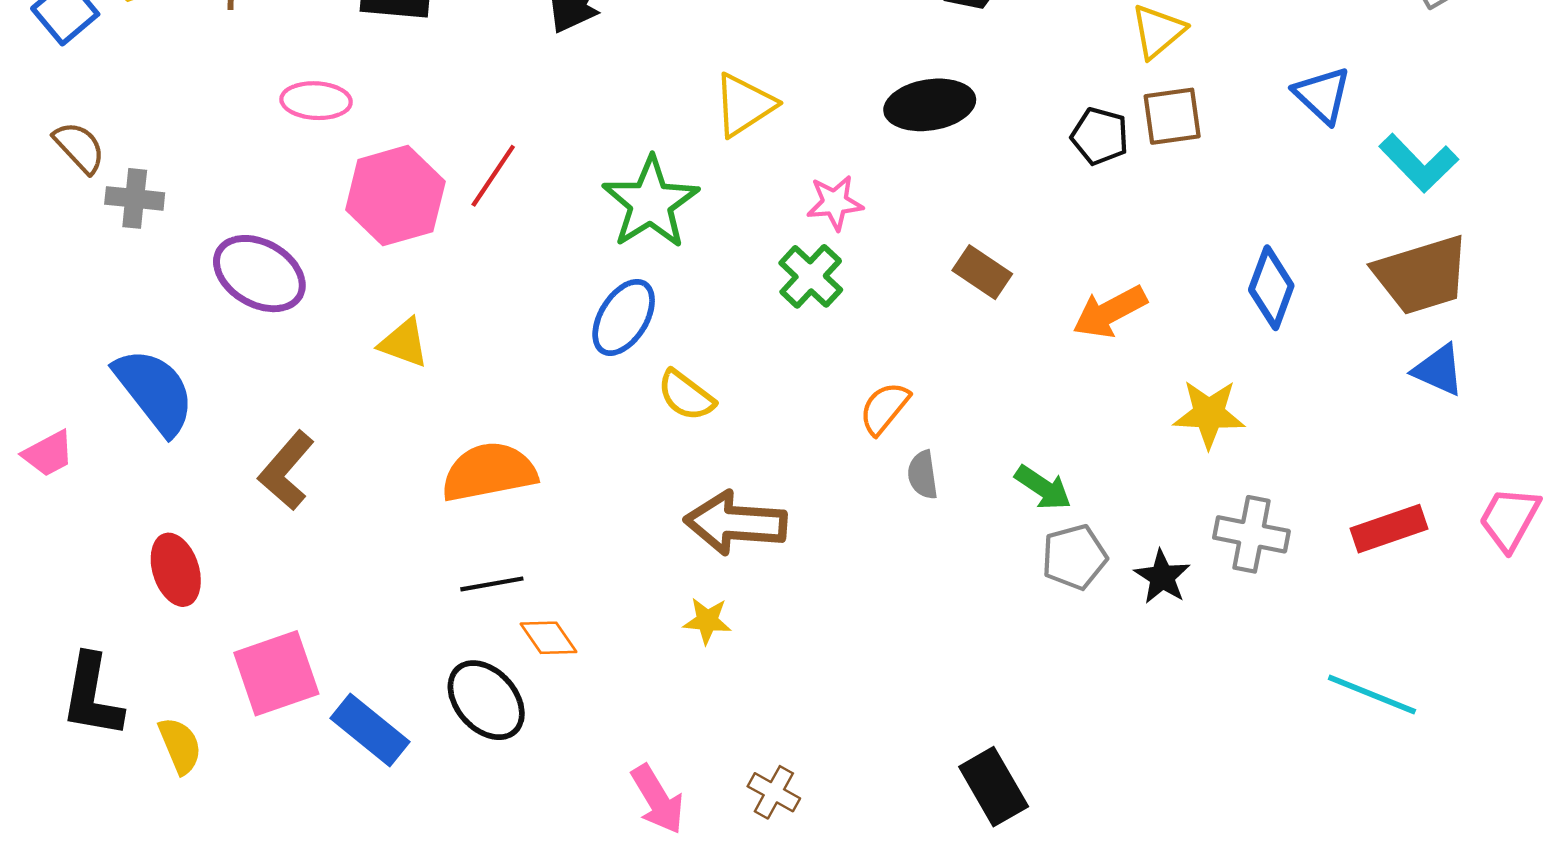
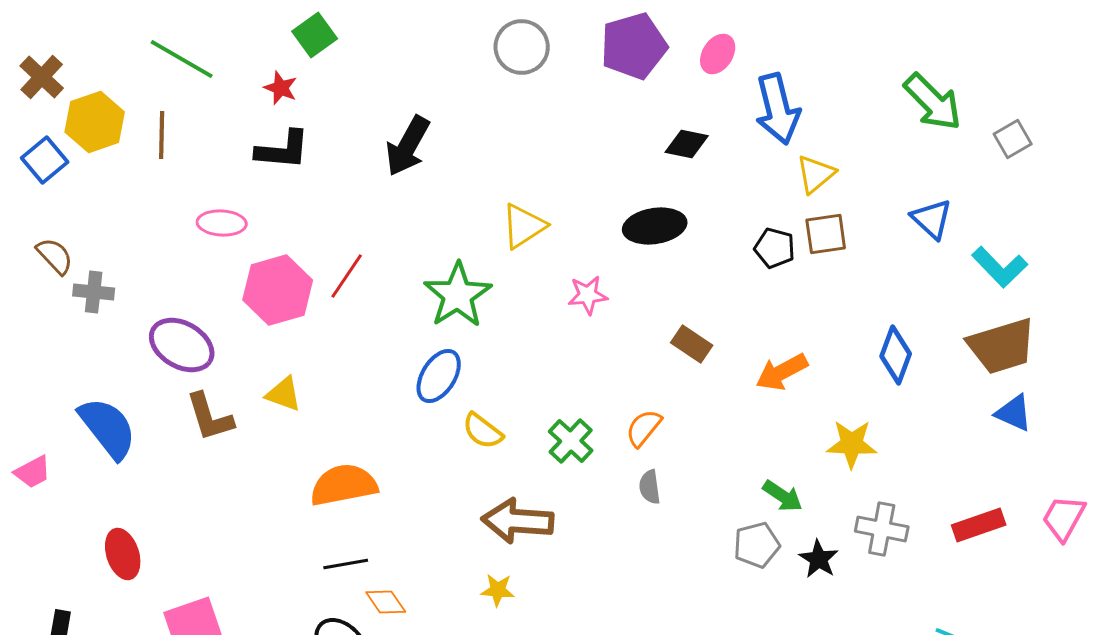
green cross: (811, 276) -> (571, 441), moved
orange semicircle: (884, 408) -> (644, 428), moved
brown L-shape: (286, 471) -> (210, 417), moved, turned -58
green arrow: (1043, 488) -> (783, 496), moved

